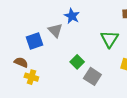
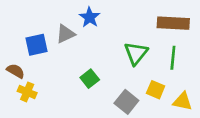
gray triangle: (55, 30) -> (65, 34), turned 42
gray square: (92, 76) -> (126, 102), moved

